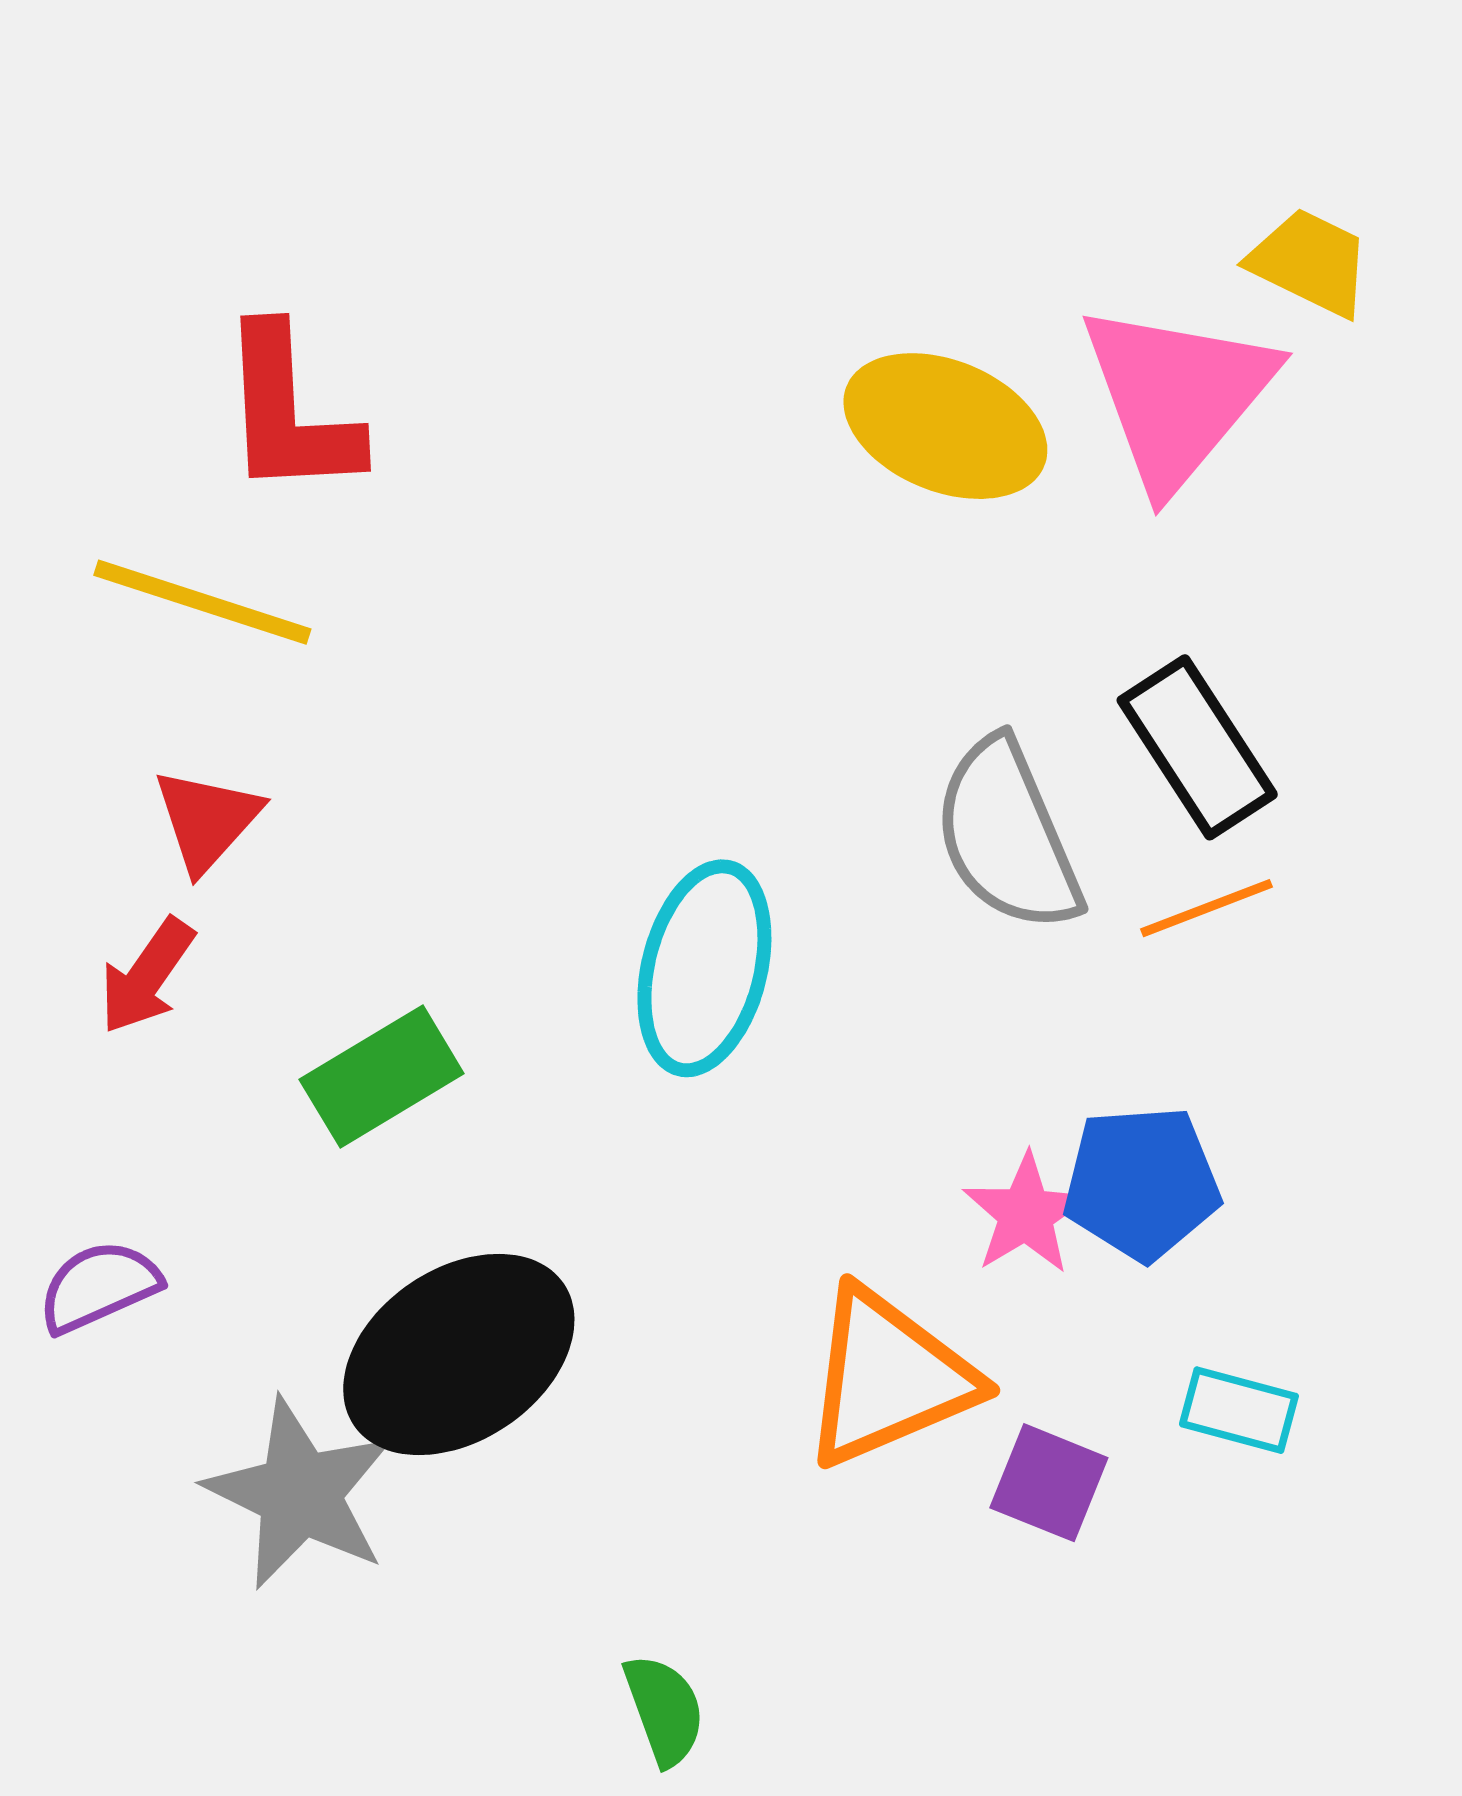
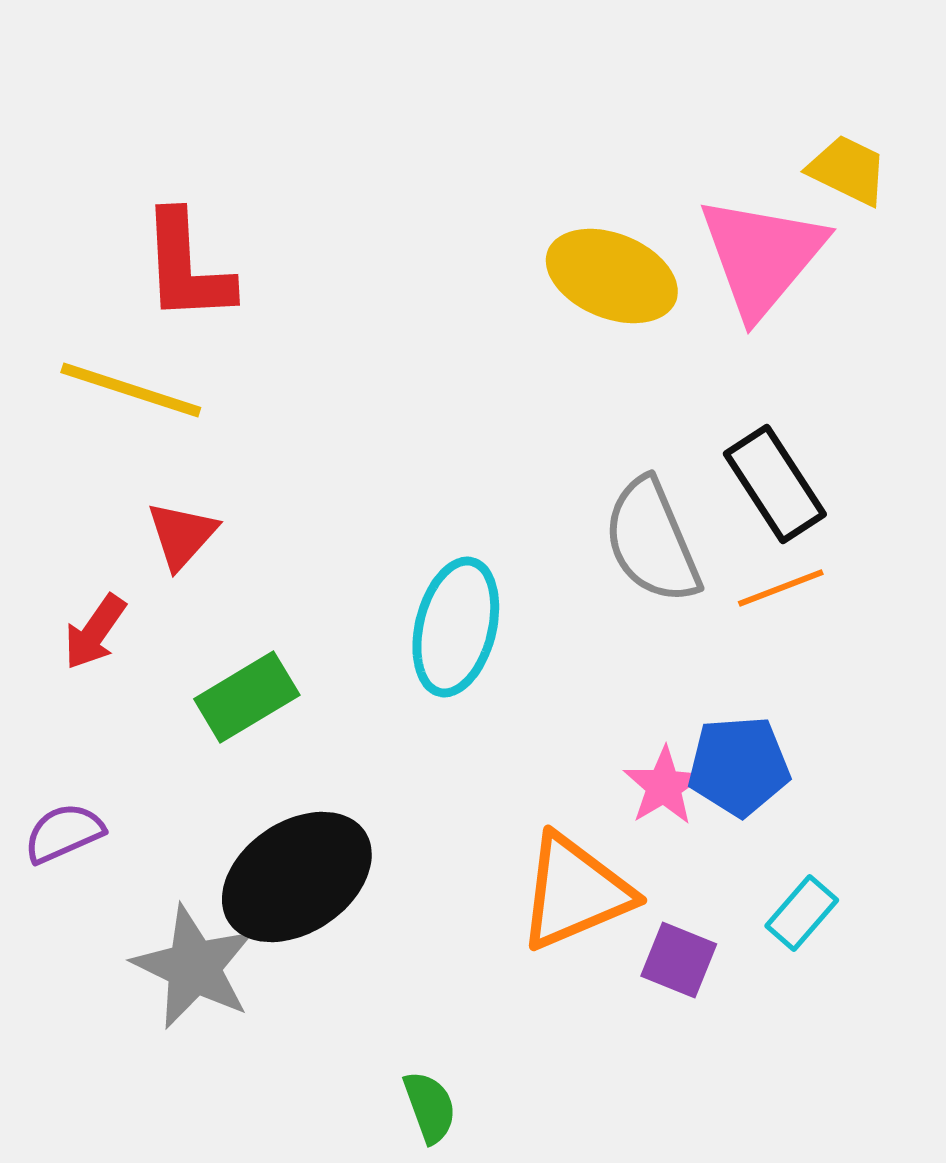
red triangle: (207, 820) -> (182, 535), moved
cyan rectangle: (1239, 1410) -> (802, 913), turned -64

